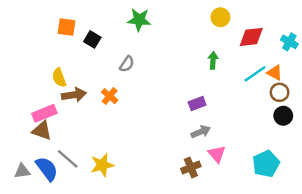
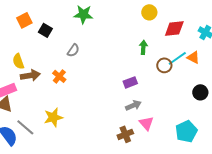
orange square: (67, 27) -> (24, 20), turned -35
brown circle: (280, 92) -> (164, 65), moved
yellow star: (102, 165) -> (53, 117), moved

